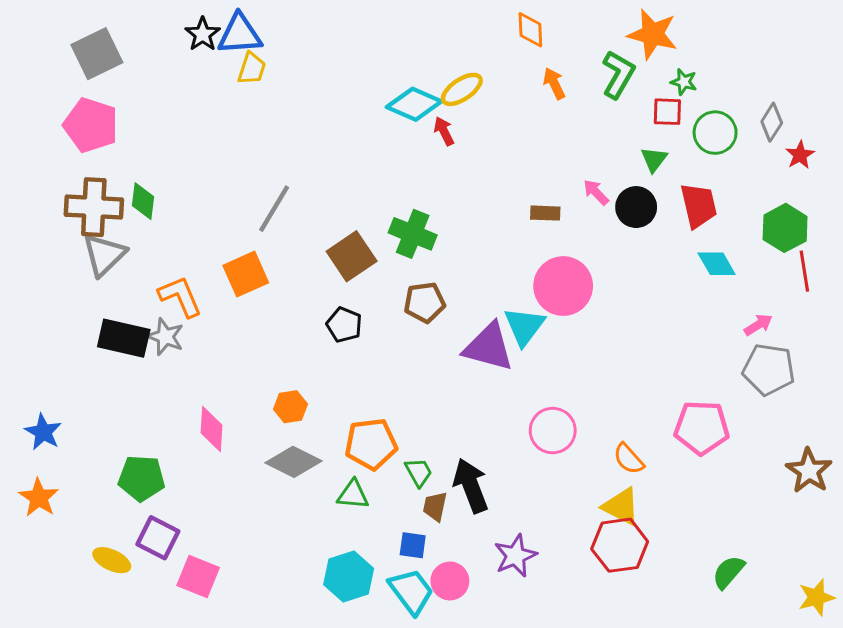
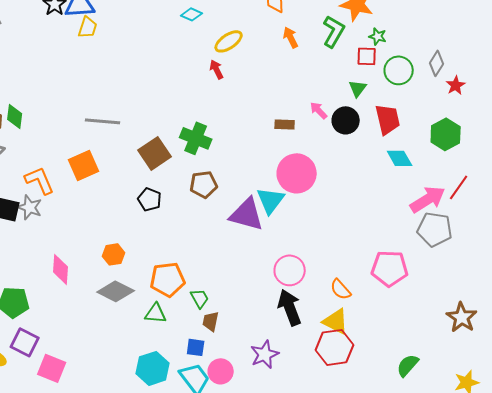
cyan diamond: (414, 104) -> (192, 14), moved, size x0.6
gray line: (274, 209) -> (103, 121), turned 64
red line: (804, 271) -> (459, 187), moved, turned 44
pink arrow: (758, 325) -> (428, 199), size x1.8
brown star: (809, 471) -> (462, 317), moved
black arrow: (471, 486) -> (290, 307), moved

